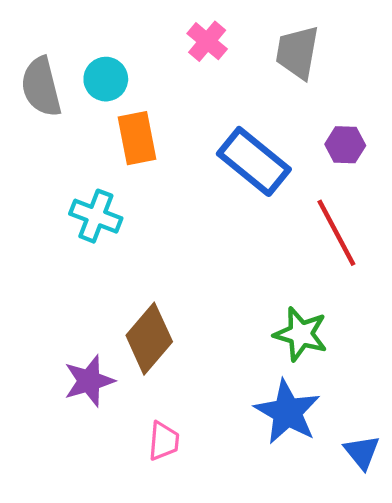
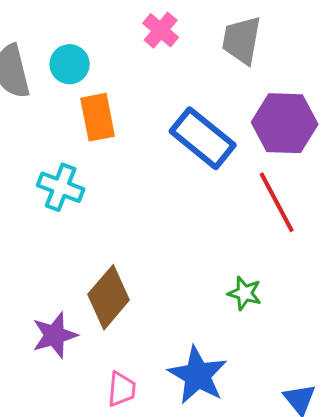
purple hexagon: (345, 145) -> (285, 123), size x1.8
green star: (301, 334) -> (245, 293), size x0.7
blue star: (287, 412) -> (198, 375), moved

